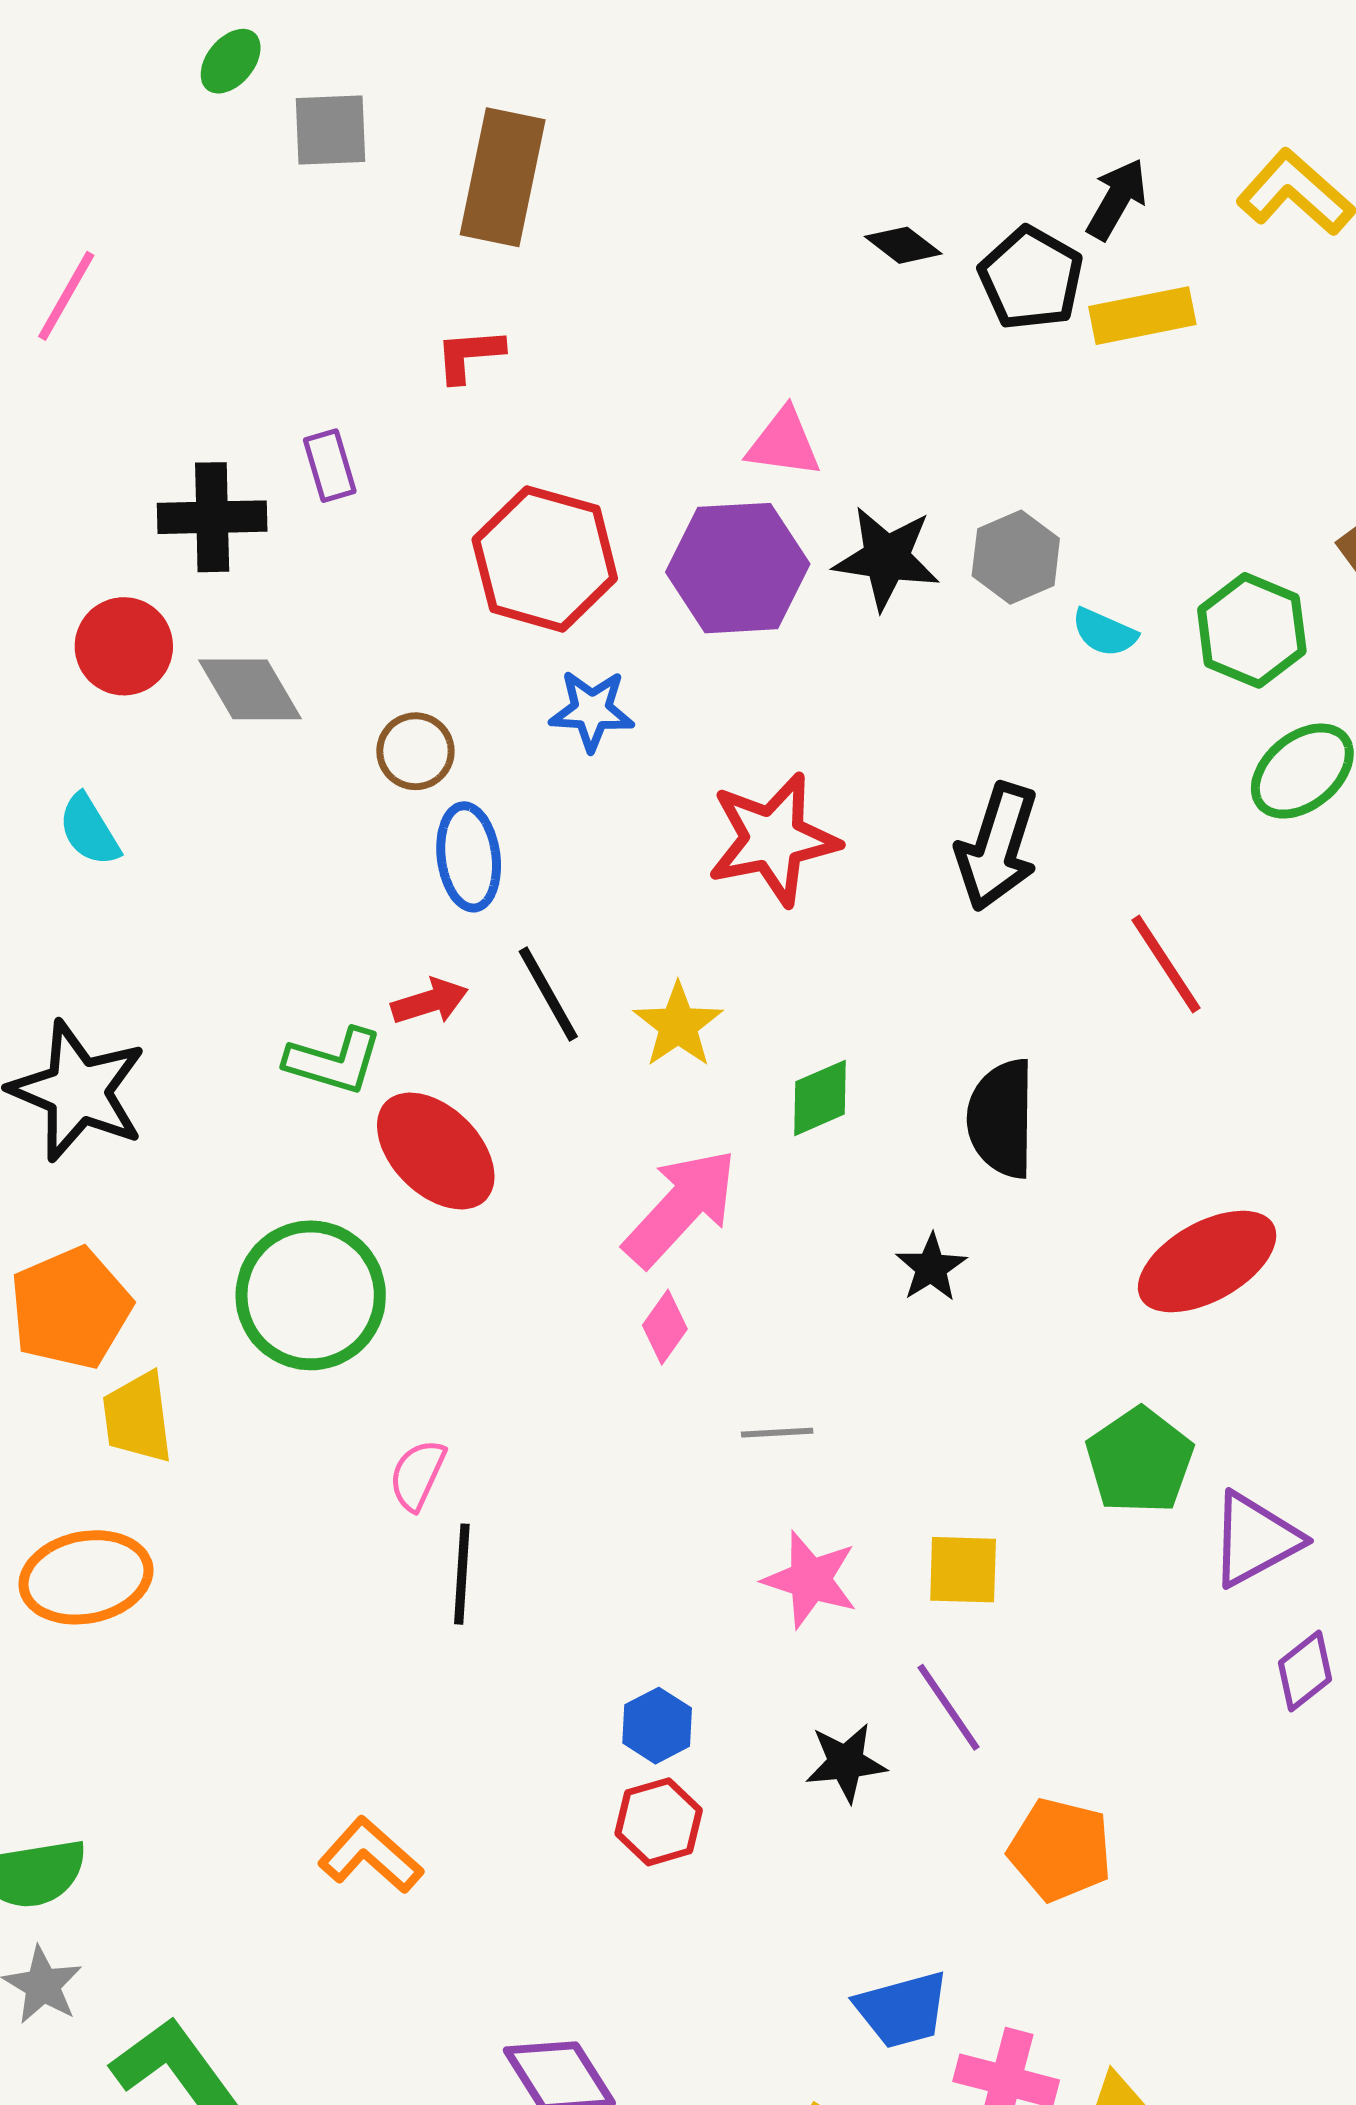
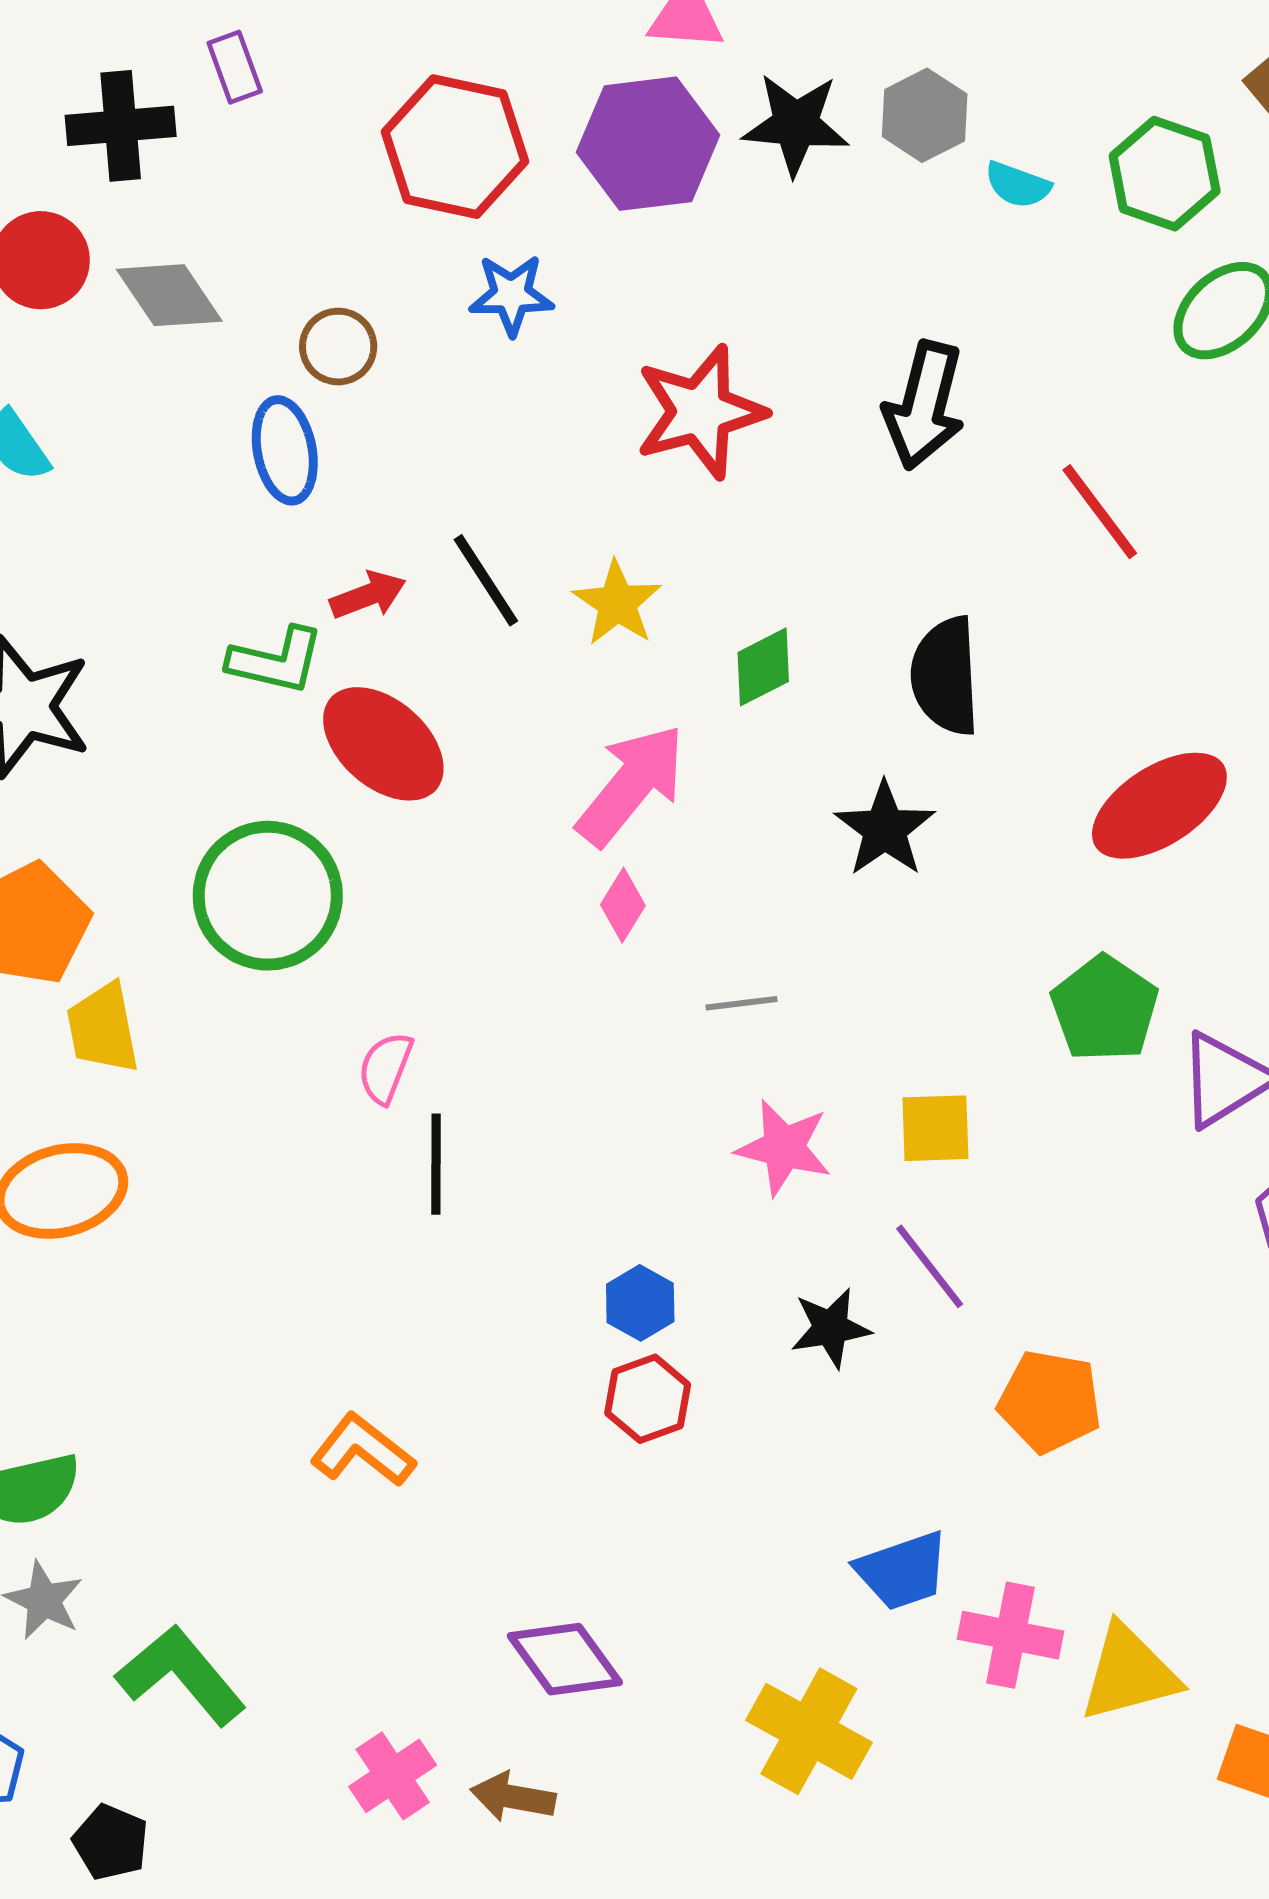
blue ellipse: (469, 857) -> (285, 450), moved
black star: (931, 1268) -> (885, 829), size x1.4

